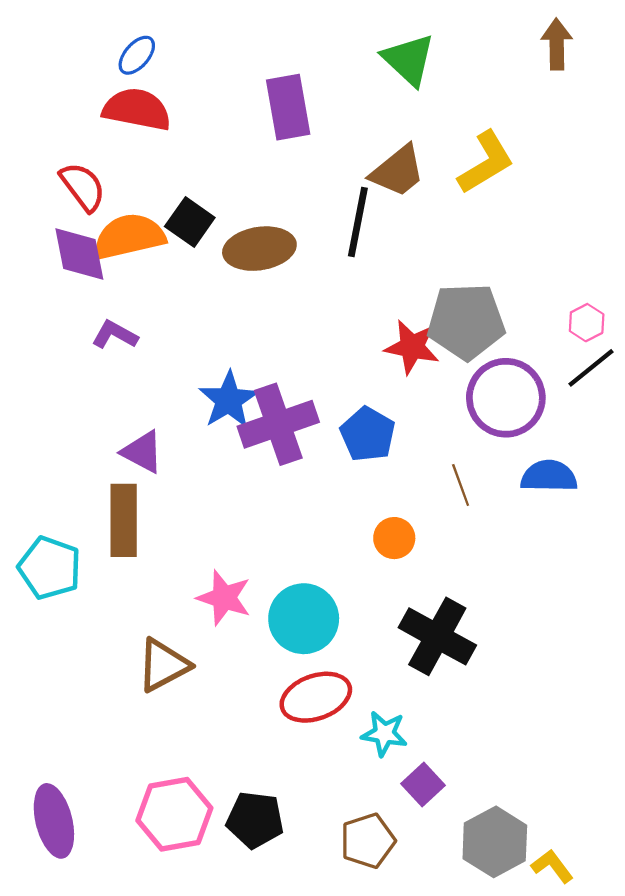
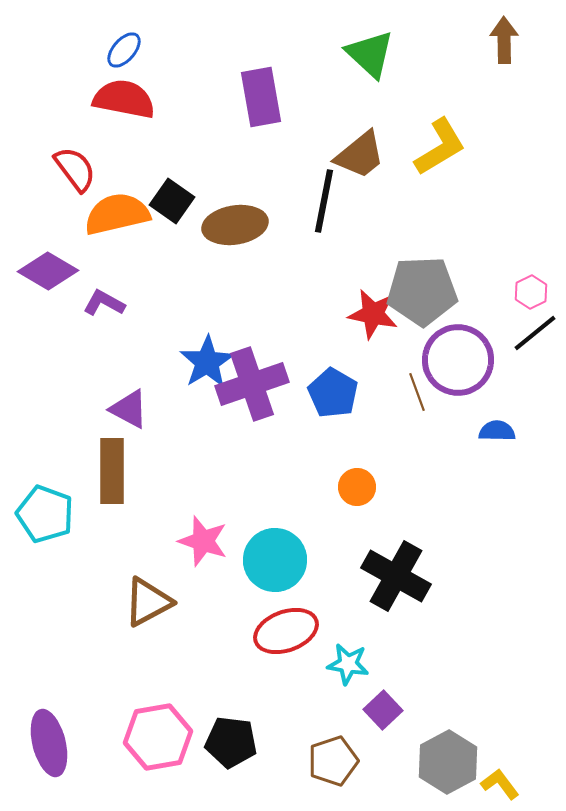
purple diamond: (79, 254) -> (48, 271), moved, turned -48
blue semicircle: (549, 476) -> (497, 431), size x0.7
brown line: (461, 485) -> (417, 392), moved

